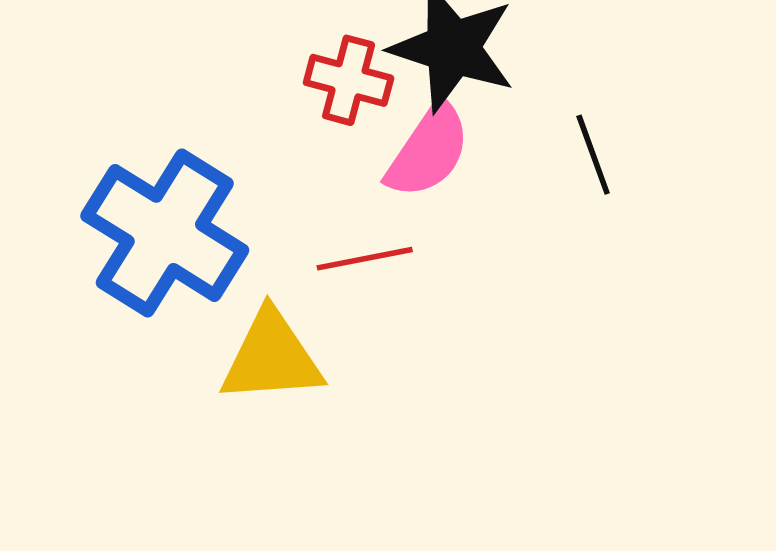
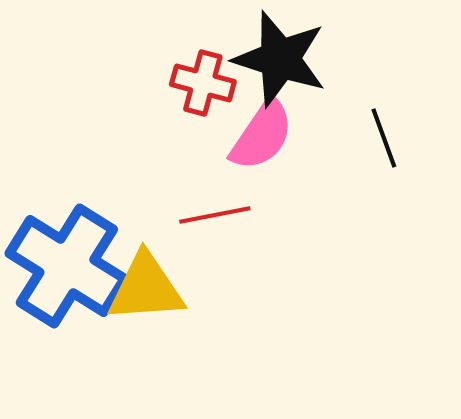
blue cross: (165, 233) -> (67, 266), moved

